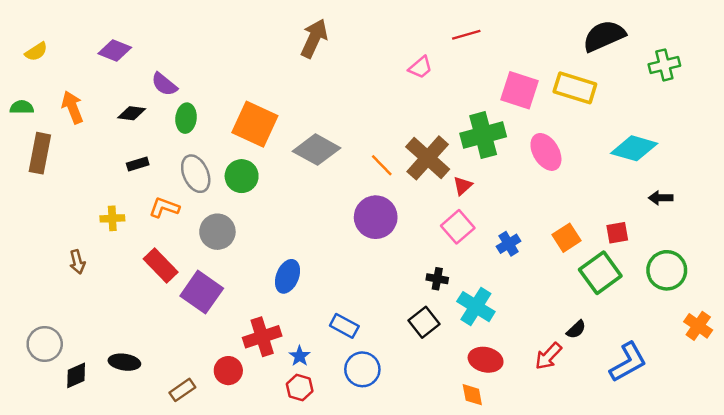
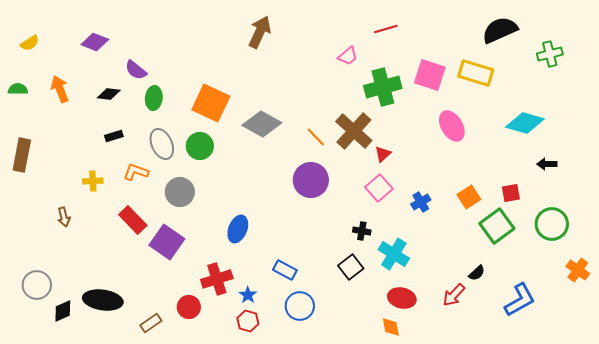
green cross: (483, 135) -> (383, 87), moved
brown rectangle: (40, 153) -> (22, 155), moved
black ellipse: (124, 362) -> (103, 300), size x1.5

